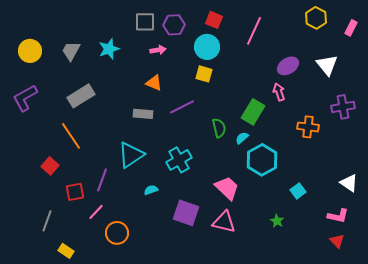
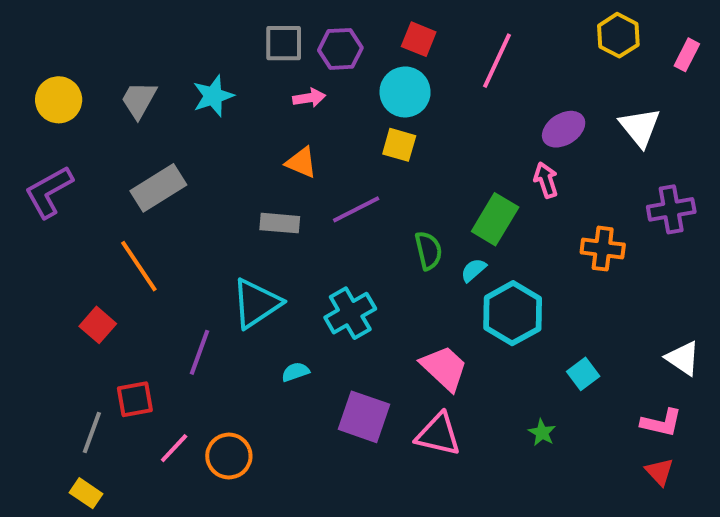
red square: (75, 192) -> (135, 399), moved
pink line: (96, 212) -> (174, 448), moved
yellow rectangle: (66, 251) -> (86, 493), moved

